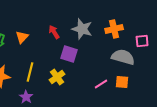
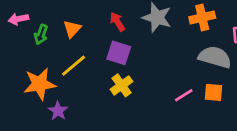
purple square: (69, 54) -> (119, 53), moved
yellow line: (30, 72) -> (74, 66), moved, turned 36
purple star: (26, 97) -> (58, 111), moved

